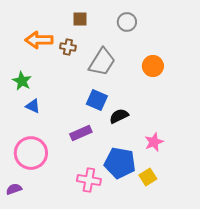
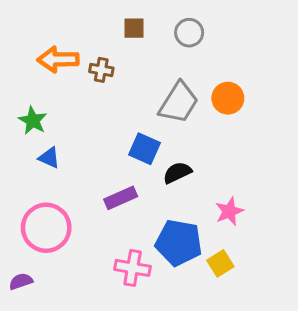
brown square: (80, 19) -> (134, 28), moved
gray trapezoid: (102, 62) -> (179, 103), moved

